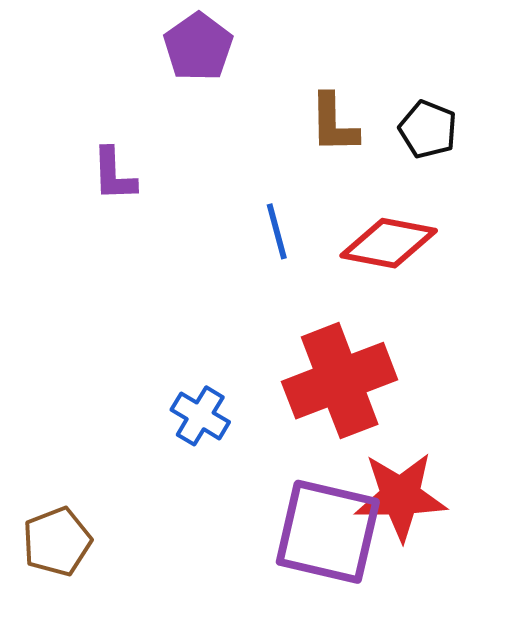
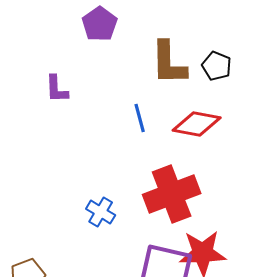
brown L-shape: (334, 123) -> (169, 63), size x1.4

